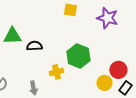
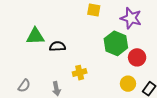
green hexagon: (78, 56) -> (116, 43), moved
red circle: (118, 70) -> (137, 57), moved

